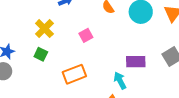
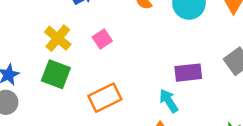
pink square: (86, 35) -> (102, 39), moved
green square: (41, 54) -> (56, 74), size x1.5

